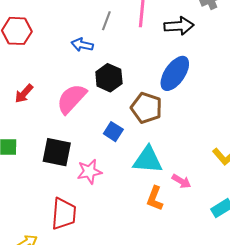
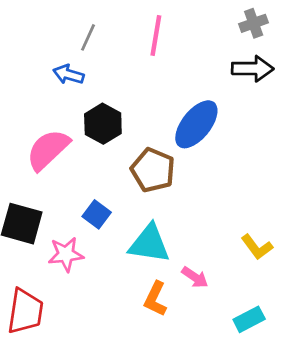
gray line: (106, 21) -> (88, 37), moved
black arrow: (179, 26) -> (253, 69), moved
blue square: (113, 132) -> (97, 214), moved

